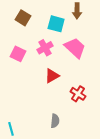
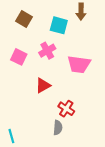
pink trapezoid: (75, 48) -> (79, 64), moved, turned 145
red triangle: (52, 76) -> (43, 85), moved
red cross: (78, 94) -> (66, 109), moved

